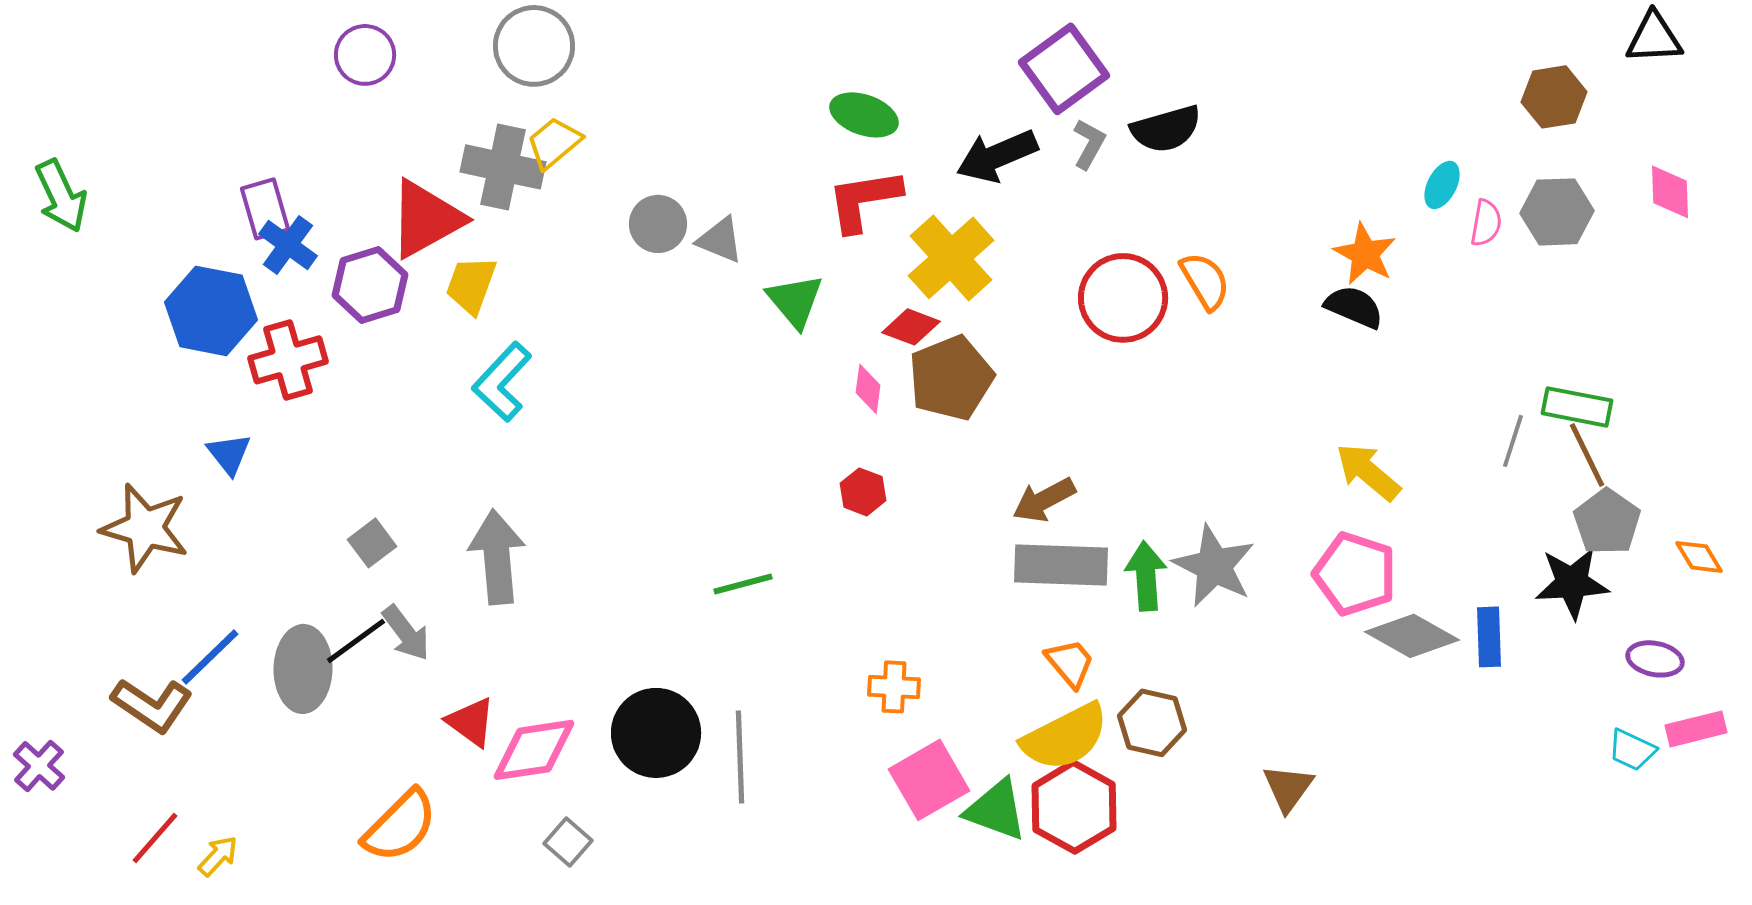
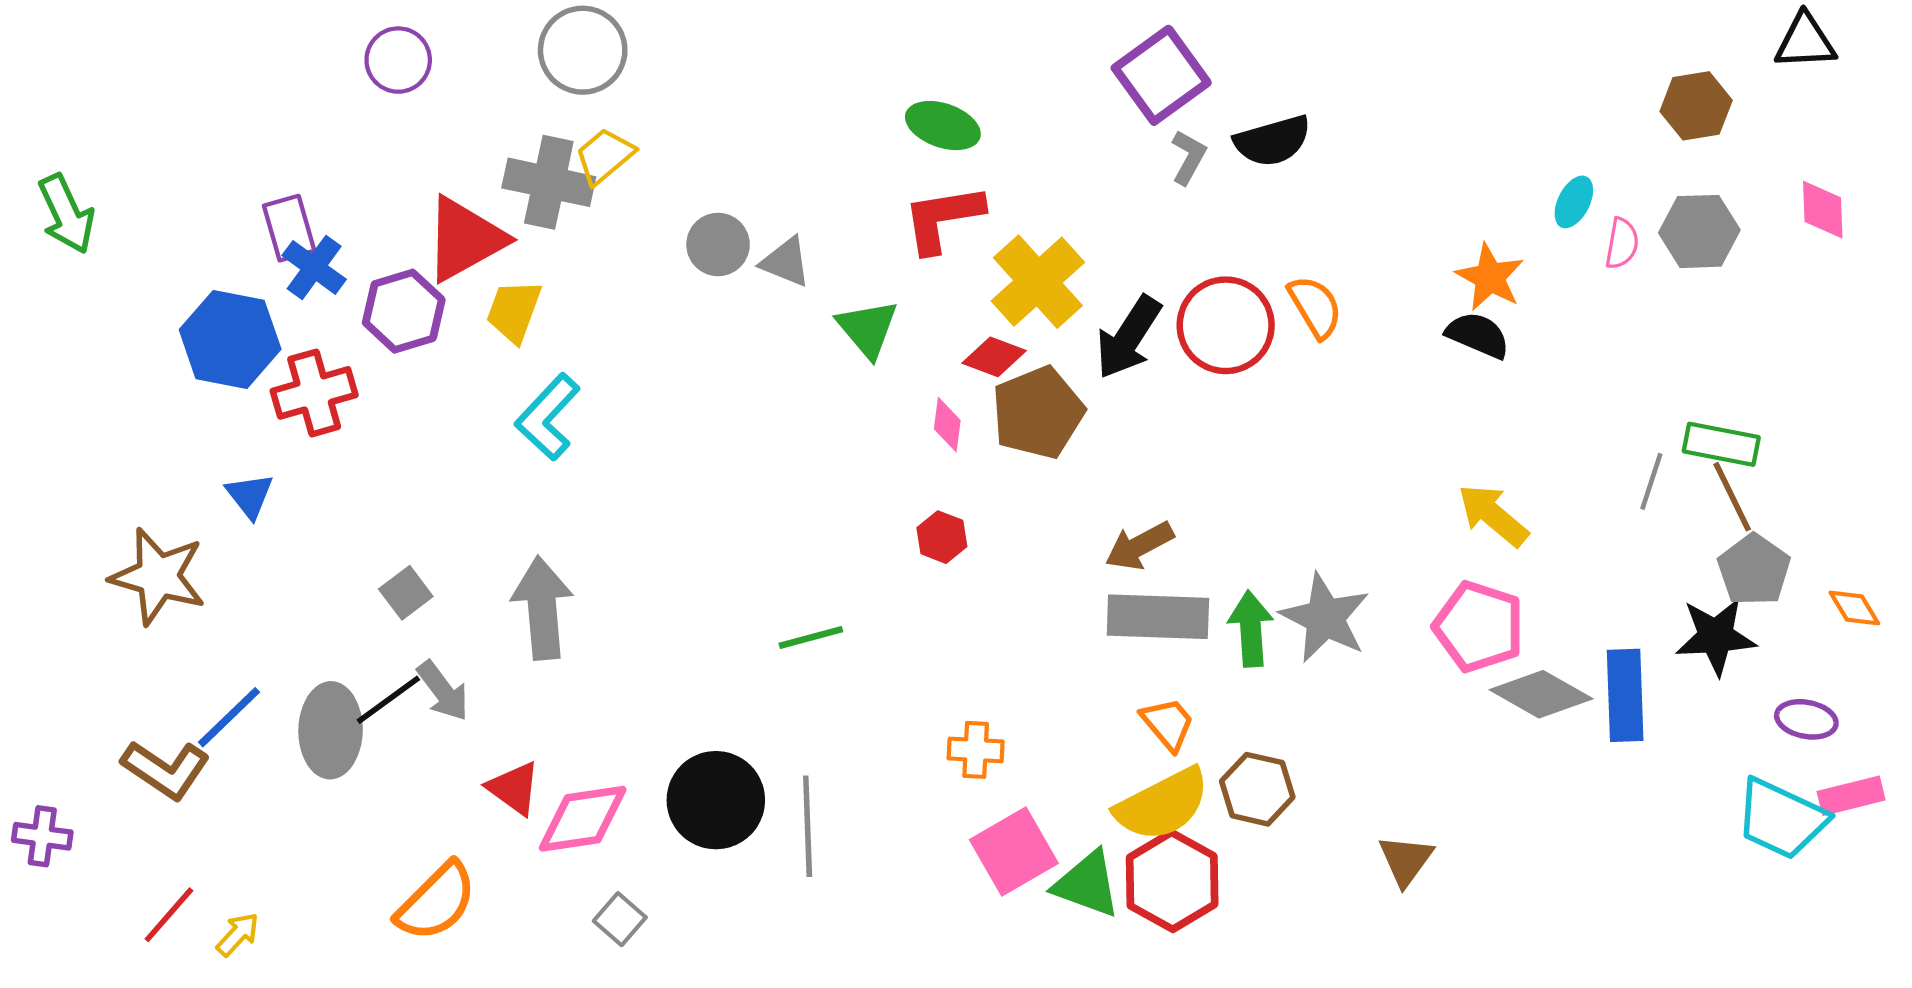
black arrow: (997, 156) -> (1128, 337), moved, turned -34
blue rectangle: (1489, 637) -> (1625, 695), size x1.4
cyan trapezoid: (1632, 750) -> (1781, 819), size x1.8
purple cross: (39, 766) -> (42, 836), turned -34

